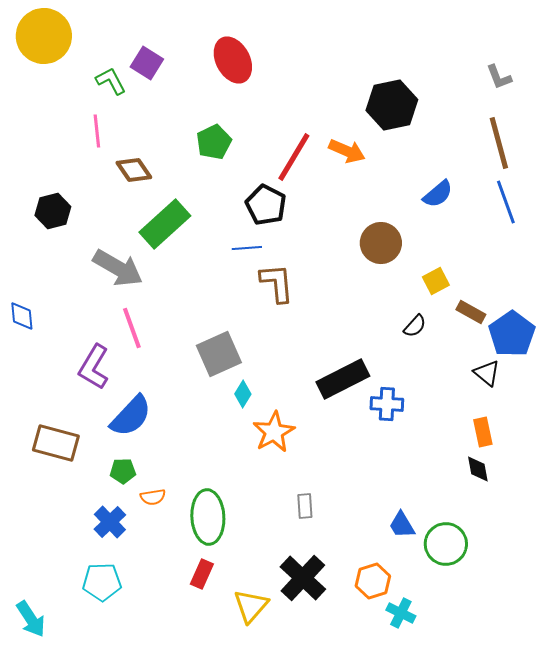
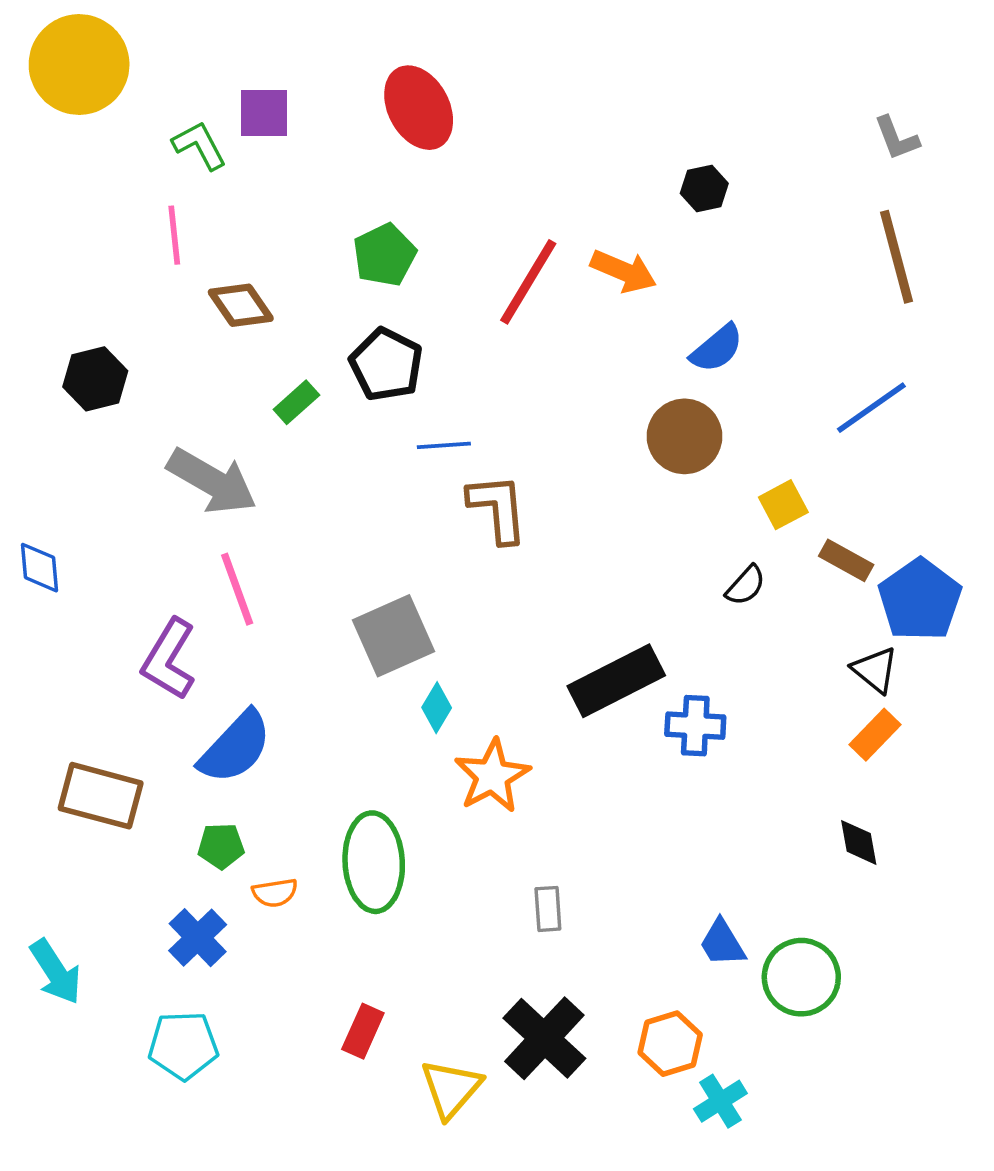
purple square: (147, 63) -> (264, 113), turned -32
black hexagon: (392, 105) -> (704, 188), size x0.5
blue semicircle: (438, 194) -> (717, 348), moved
blue line: (506, 202) -> (871, 408), moved, turned 75
black pentagon: (266, 205) -> (386, 365), moved
green rectangle: (165, 224) -> (296, 402), size x0.5
orange rectangle: (483, 432) -> (875, 735), moved, turned 56
green ellipse: (208, 517) -> (374, 862), moved
cyan cross: (401, 613) -> (720, 1101), turned 32
cyan arrow: (31, 619) -> (56, 972), moved

